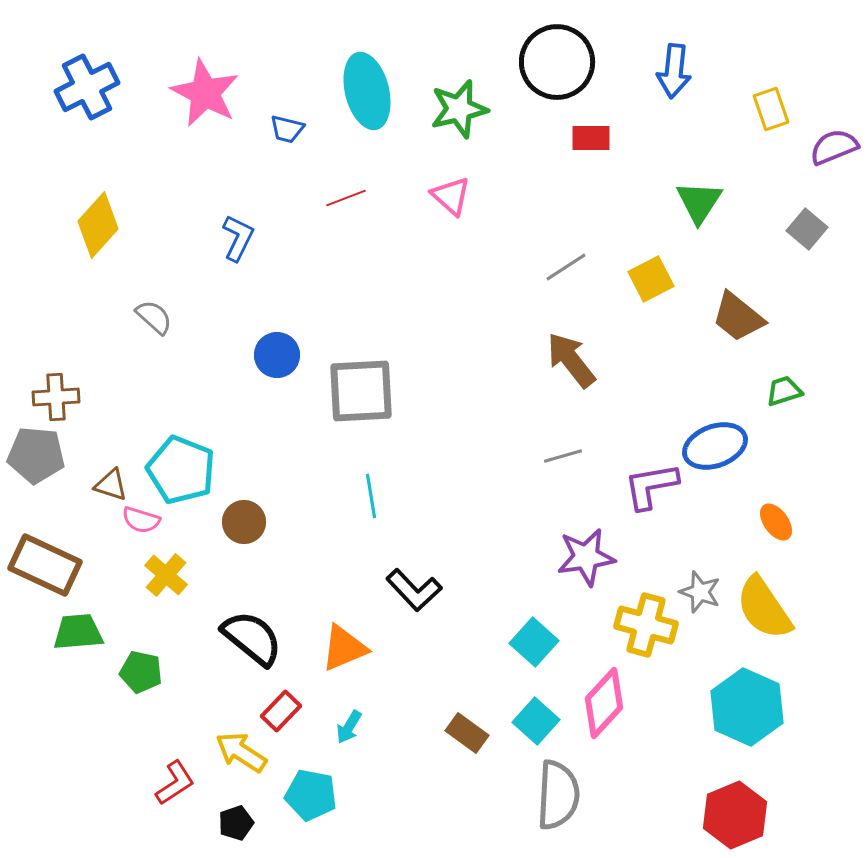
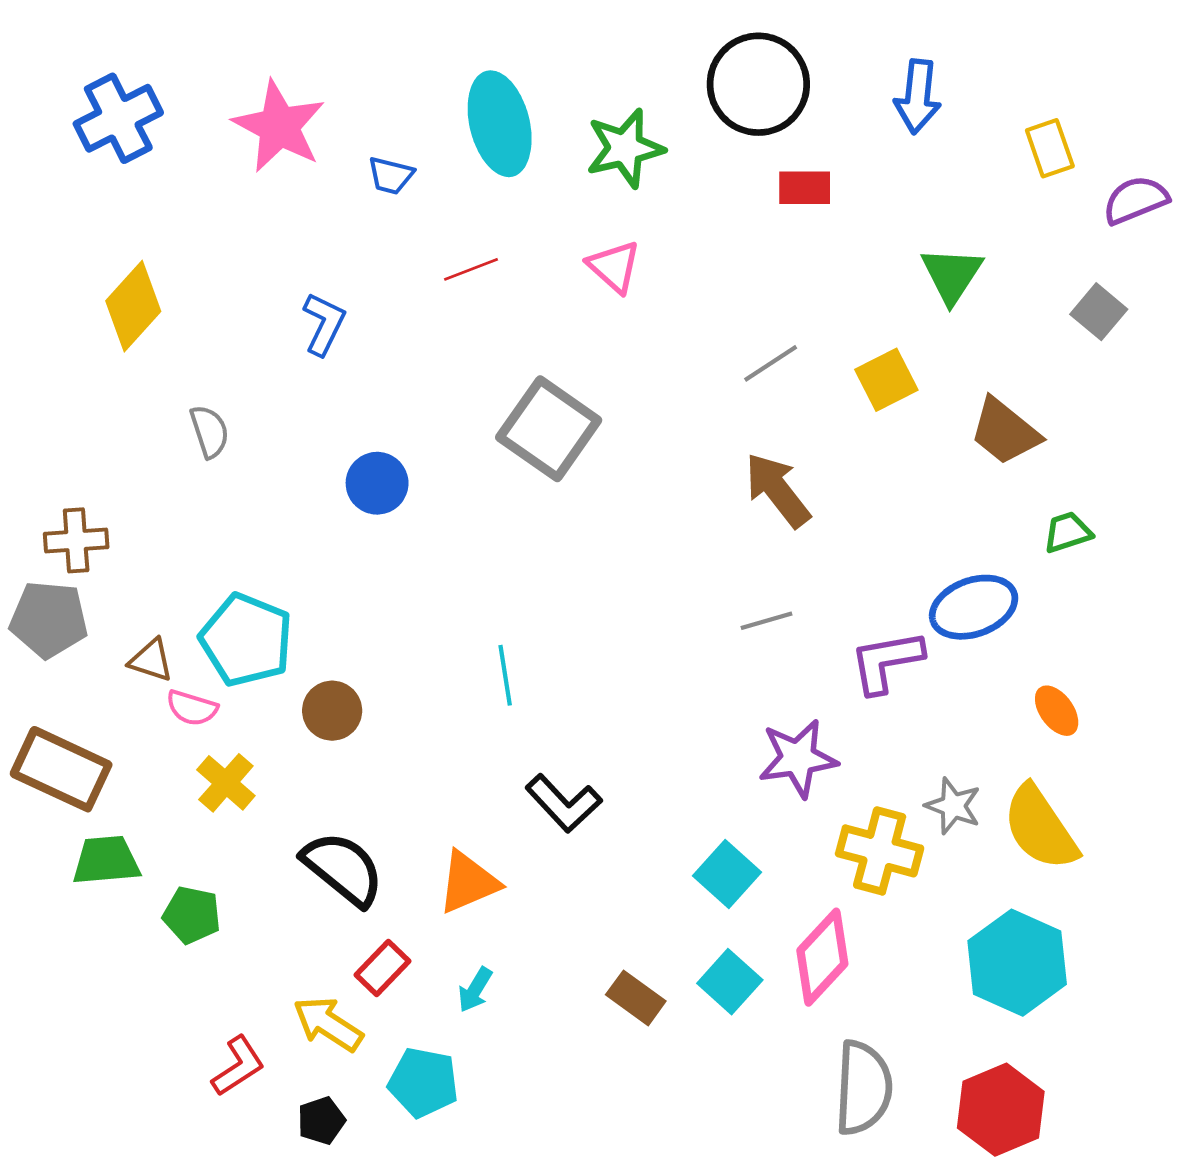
gray semicircle: (154, 317) -> (210, 431), turned 30
gray square: (361, 391) -> (549, 429), moved, turned 38
gray semicircle: (558, 795) -> (863, 1088), moved

